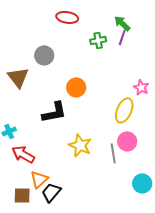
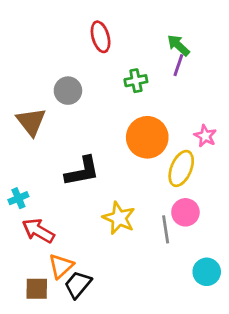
red ellipse: (67, 17) -> (101, 37), turned 65
green cross: (98, 40) -> (136, 81), moved
orange circle: (76, 87) -> (147, 137), moved, size x1.5

